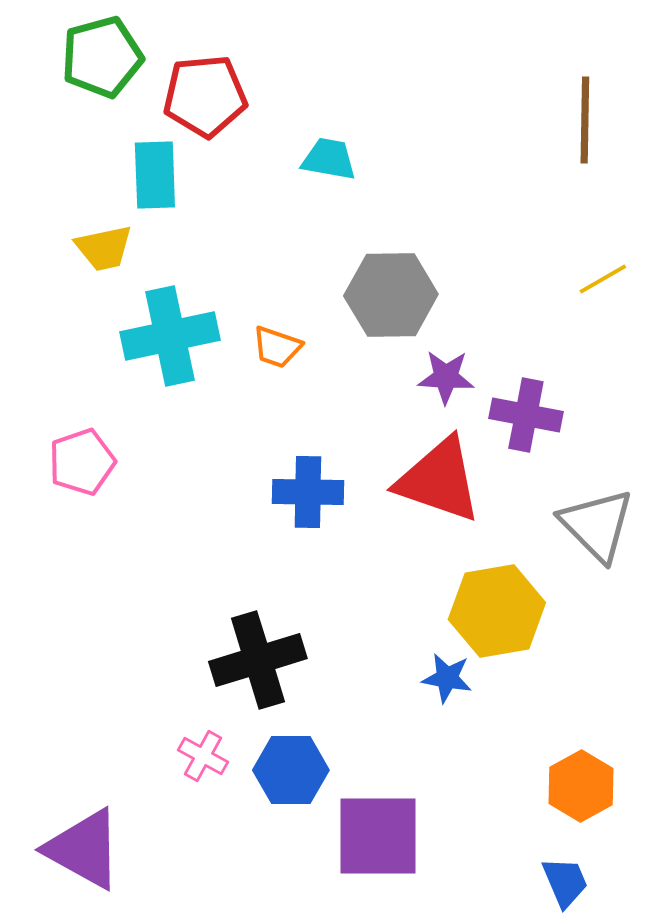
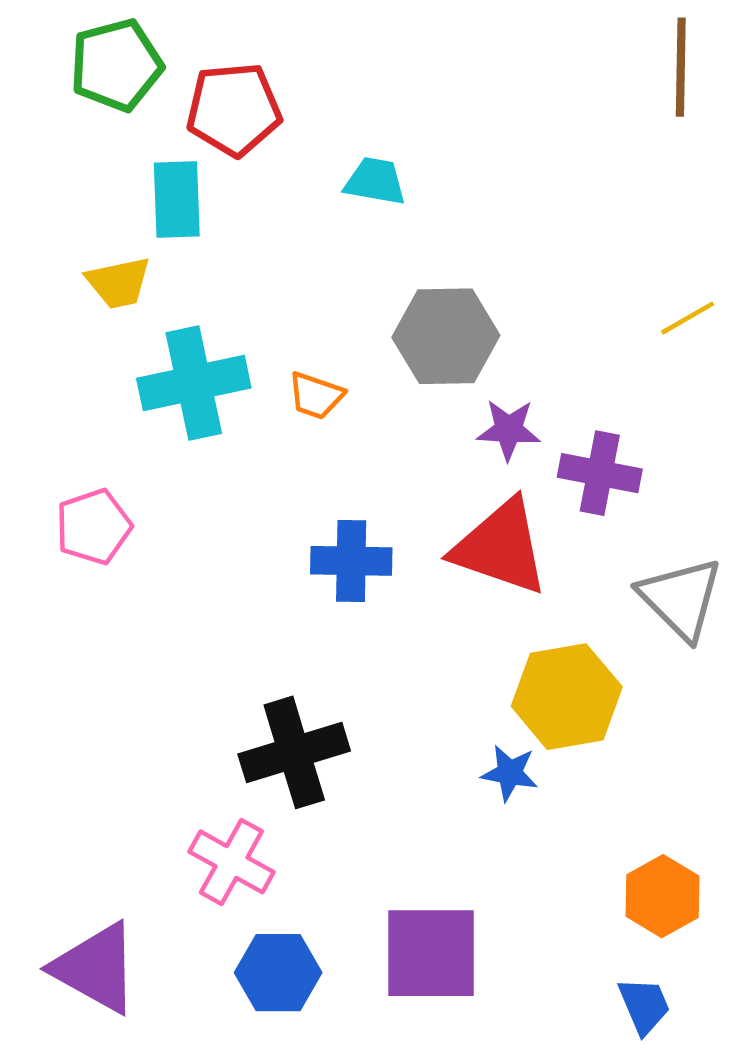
brown line: (585, 120) -> (681, 67), moved
pink cross: (203, 756) -> (231, 862), size x1.5
blue hexagon: (291, 770) -> (278, 973), moved

